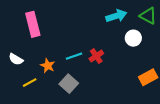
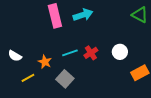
cyan arrow: (116, 16) -> (83, 15), moved
pink rectangle: (33, 24) -> (55, 16), moved
white circle: (133, 38) -> (120, 52), moved

